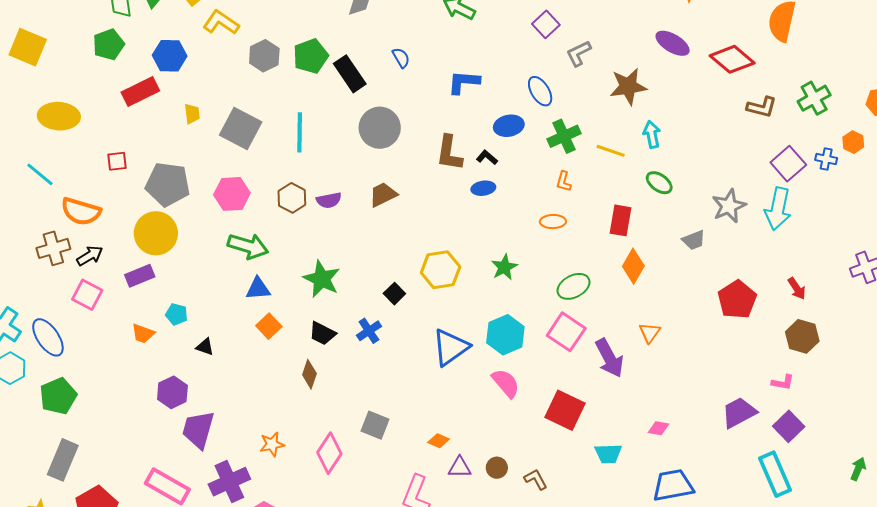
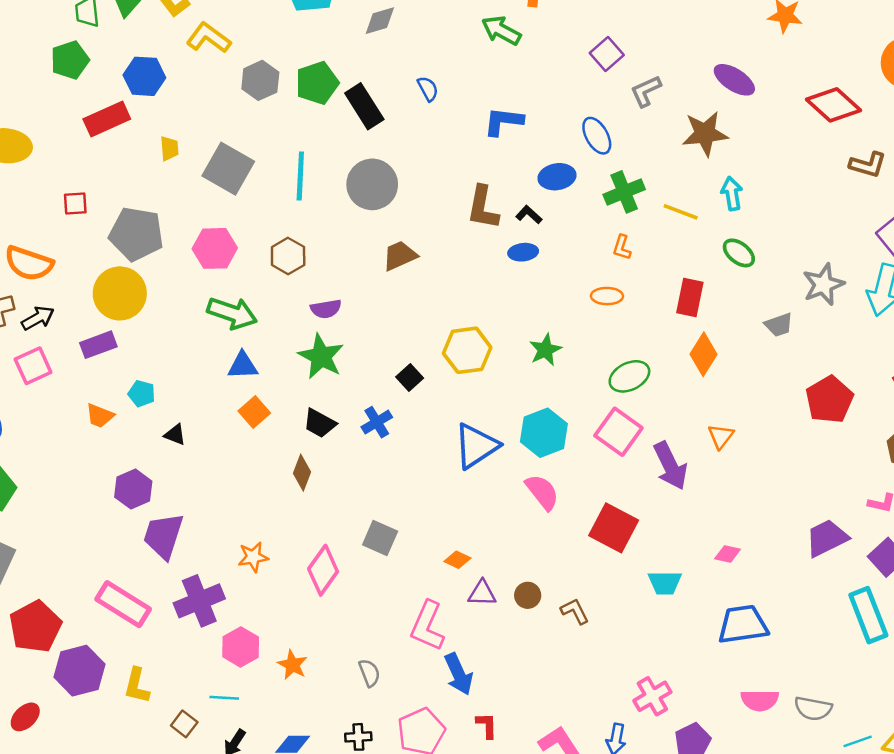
purple ellipse: (673, 43) -> (734, 80), moved
gray circle: (380, 128) -> (372, 184), moved
purple semicircle: (329, 200) -> (326, 309), moved
pink square: (87, 295) -> (33, 366), turned 36

